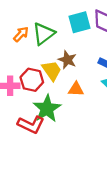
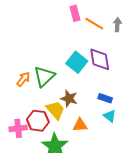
cyan square: (80, 22) -> (77, 62), turned -30

